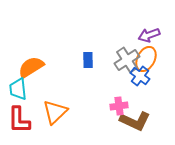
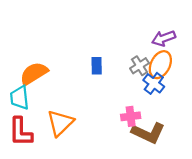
gray cross: (127, 60) -> (139, 66), size x0.7

